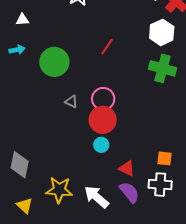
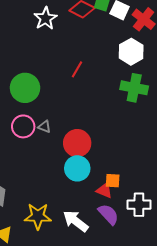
pink circle: (103, 99) -> (23, 126), moved
cyan circle: (101, 145) -> (77, 168), size x1.6
orange square: (165, 158) -> (113, 181), moved

